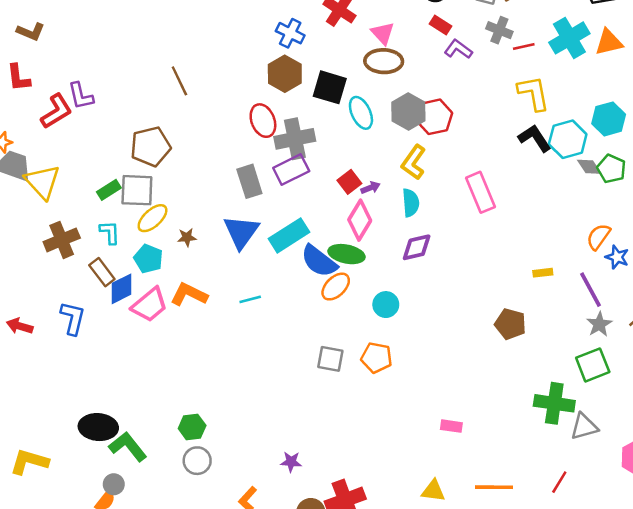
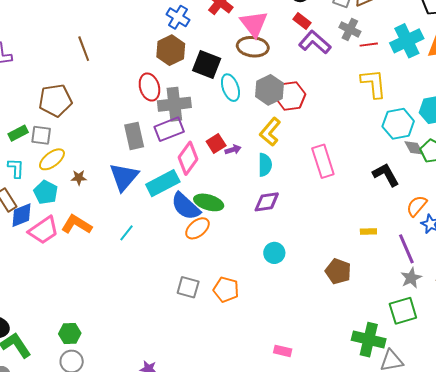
pink triangle: (383, 33) -> (254, 24), size x1.4
purple L-shape: (458, 49) -> (315, 42), size x1.4
black L-shape: (535, 138) -> (386, 175), moved
gray square: (137, 190) -> (41, 135), size x0.7
pink diamond: (360, 220) -> (188, 158), moved
cyan line: (250, 299) -> (126, 233), turned -42
cyan circle: (386, 305) -> (274, 253), moved

